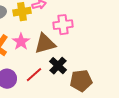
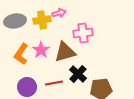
red line: (34, 75) -> (54, 83), turned 30

